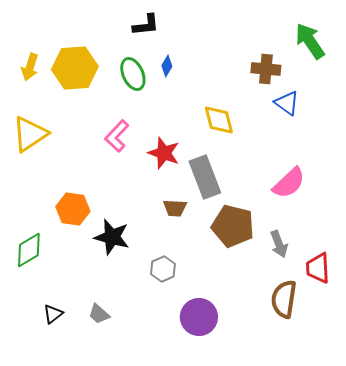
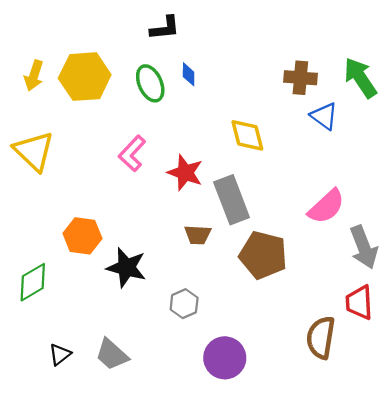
green arrow: (310, 41) -> (360, 78), moved
blue diamond: (167, 66) -> (189, 74), turned -30
yellow triangle: (30, 134) -> (34, 151), turned -42
gray arrow: (279, 244) -> (364, 247), moved, size x1.4
gray trapezoid: (99, 314) -> (112, 354), size x1.4

